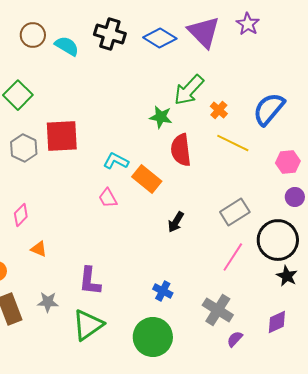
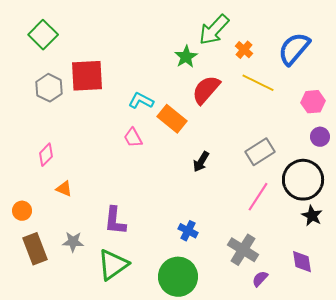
green star: (161, 117) -> (186, 57), turned 30
red semicircle: (181, 150) -> (206, 90), turned 48
purple diamond: (277, 322) -> (302, 262), turned -75

